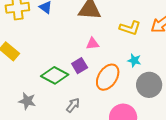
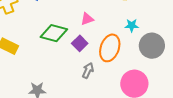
green diamond: (55, 75) -> (54, 33), moved
gray arrow: (73, 105) -> (88, 70), moved

